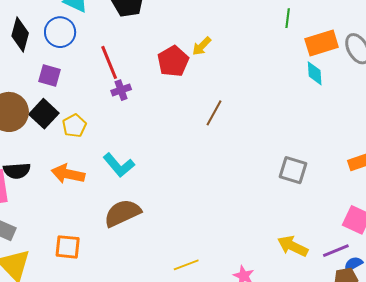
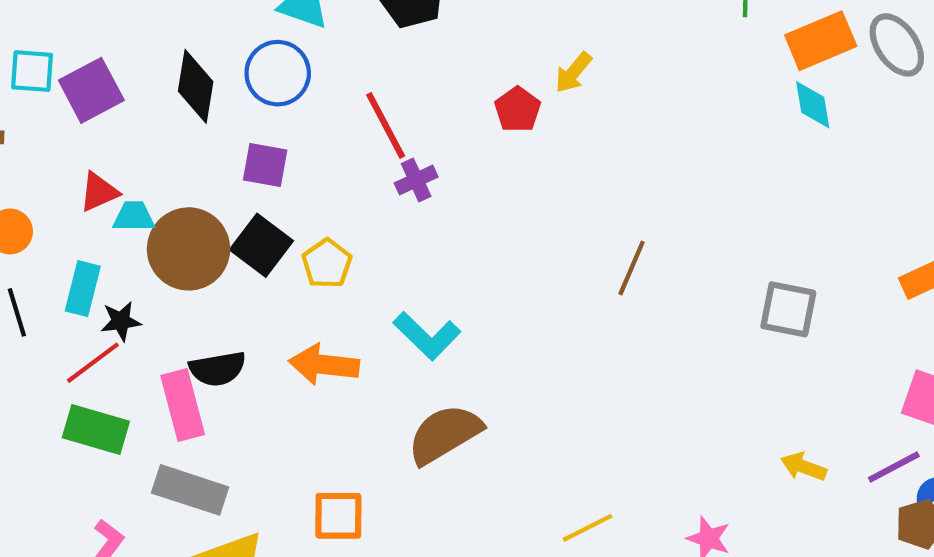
red pentagon: (173, 61) -> (518, 109), size x0.7
brown line: (214, 113) -> (632, 268), moved
yellow arrow: (293, 246) -> (804, 467), size x0.7

